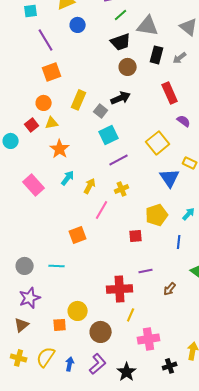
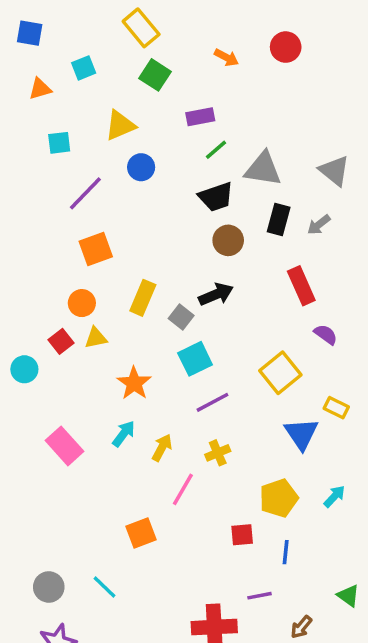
purple line: (46, 40) -> (85, 193), turned 75
orange star: (60, 149) -> (134, 383), moved
blue line: (179, 242) -> (286, 552), moved
cyan line: (57, 266) -> (105, 587), turned 42

